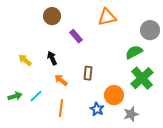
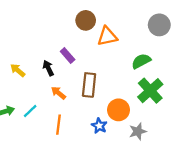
brown circle: (52, 16) -> (86, 20), moved
orange triangle: (107, 17) -> (107, 36), moved
gray circle: (150, 30) -> (159, 25), moved
purple rectangle: (76, 36) -> (68, 56), moved
brown rectangle: (88, 73) -> (89, 85), size x1.5

